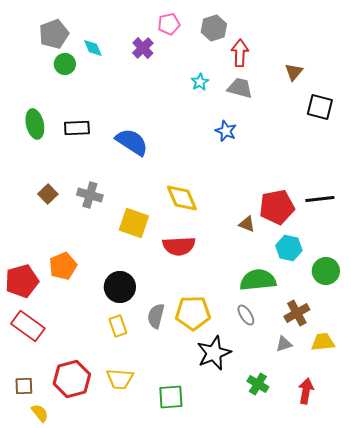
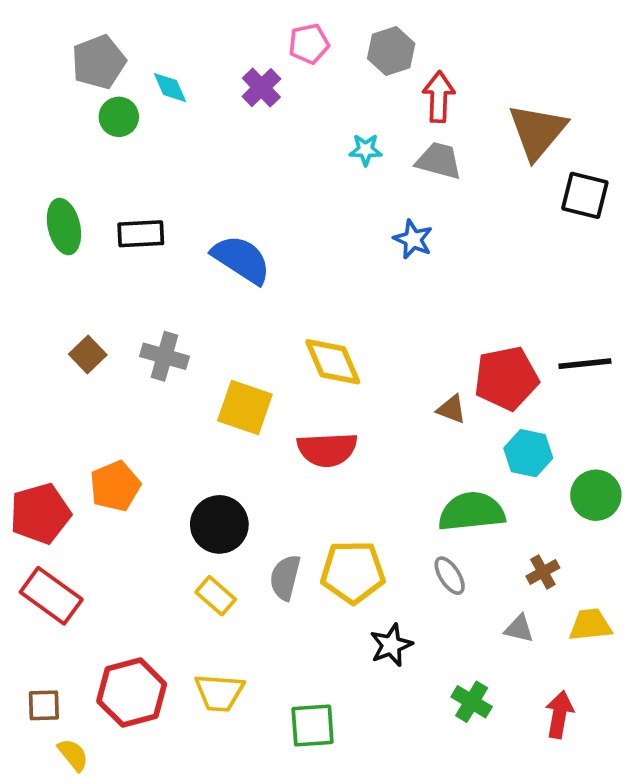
brown triangle: (294, 72) -> (537, 131), size x1.8
cyan star: (200, 82) -> (366, 150), turned 30
brown cross: (297, 313) -> (543, 572), size x0.7
yellow rectangle: (118, 326) -> (216, 596), turned -30
gray triangle: (284, 344) -> (519, 629), turned 30
black star: (214, 353) -> (391, 645), size x0.7

